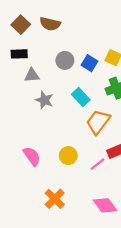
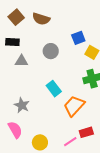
blue square: (89, 63) -> (78, 38), moved, turned 32
cyan rectangle: (81, 97) -> (54, 89), moved
gray star: (44, 100) -> (22, 105), moved
yellow circle: (68, 156) -> (40, 142), moved

